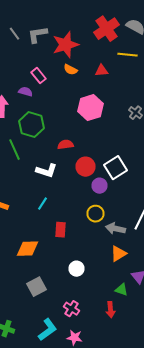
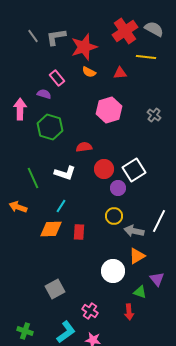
green line: (14, 150) -> (33, 178), moved
orange diamond: (28, 249) -> (51, 229), moved
white circle: (76, 269) -> (113, 271), moved, size x1.5

